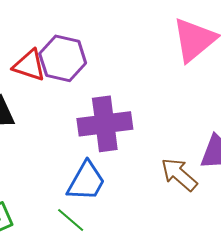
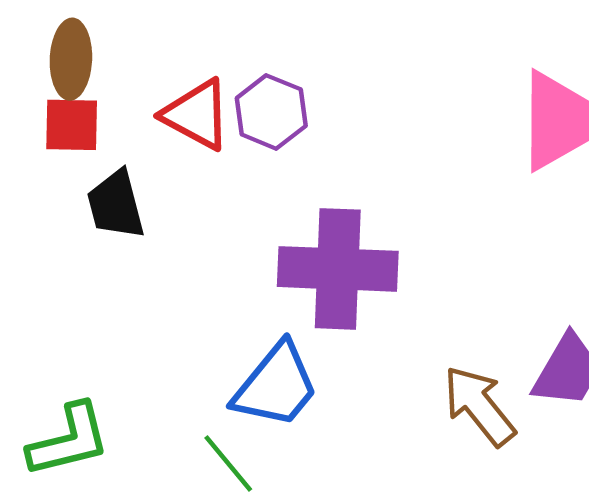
purple hexagon: (63, 58) -> (271, 112), size x0.7

